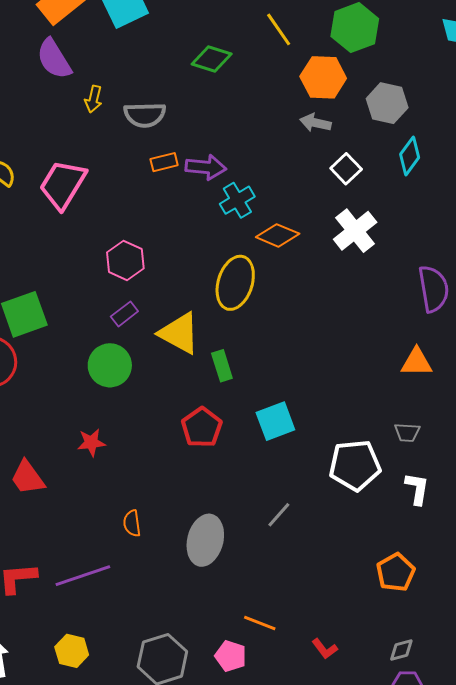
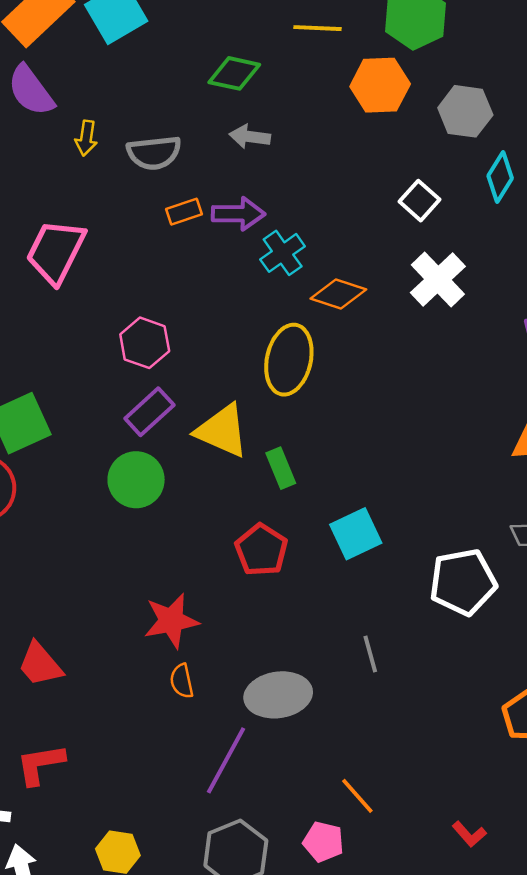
yellow line: (279, 29) -> (318, 28), turned -48
gray arrow: (315, 123) -> (250, 137), moved
purple rectangle: (124, 314) -> (149, 412), size x1.4
red star: (91, 442) -> (171, 621), moved, size x1.5
red trapezoid: (28, 478) -> (40, 664), moved
gray line: (279, 515) -> (370, 654), turned -52
gray ellipse: (205, 540) -> (278, 695), turned 72
purple line: (83, 576) -> (226, 760), moved, turned -38
orange line: (260, 623) -> (357, 796), turned 32
red L-shape: (325, 649) -> (469, 834), moved

